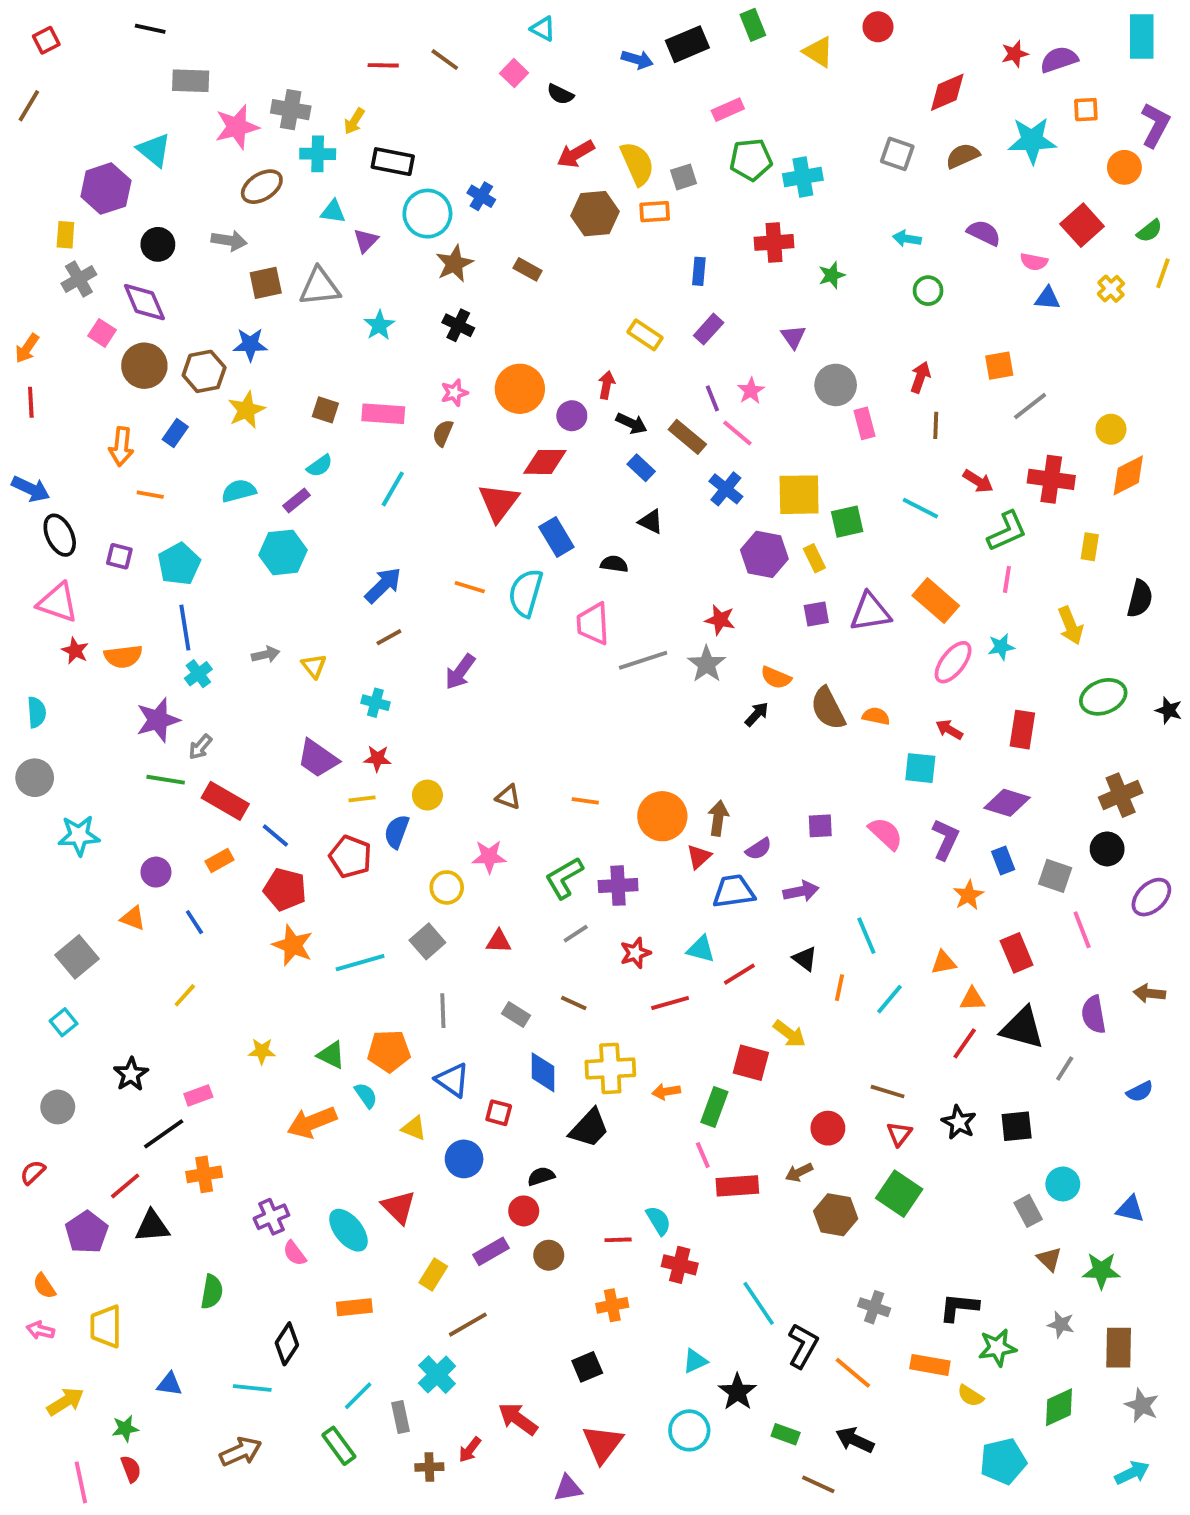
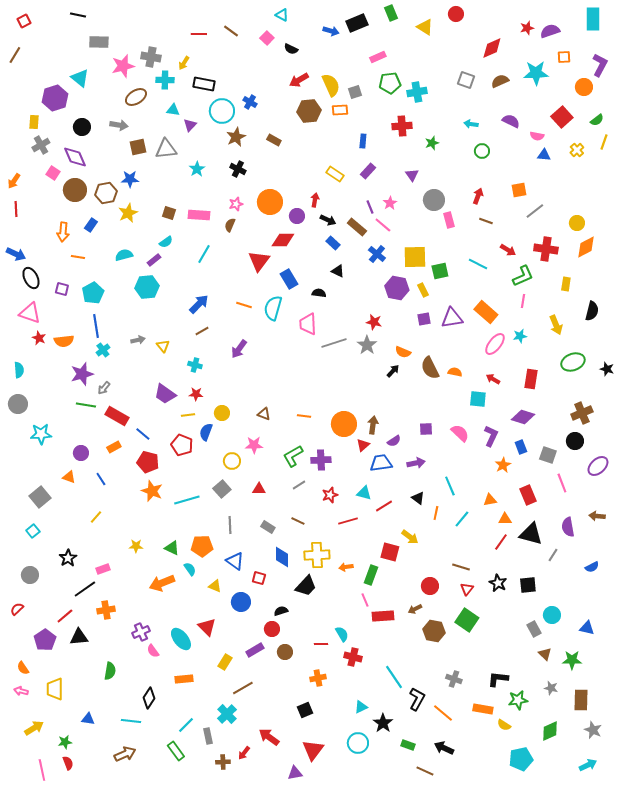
brown line: (936, 425) -> (486, 221), turned -72

